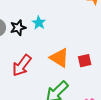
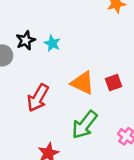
black star: (18, 28) -> (26, 40), moved

